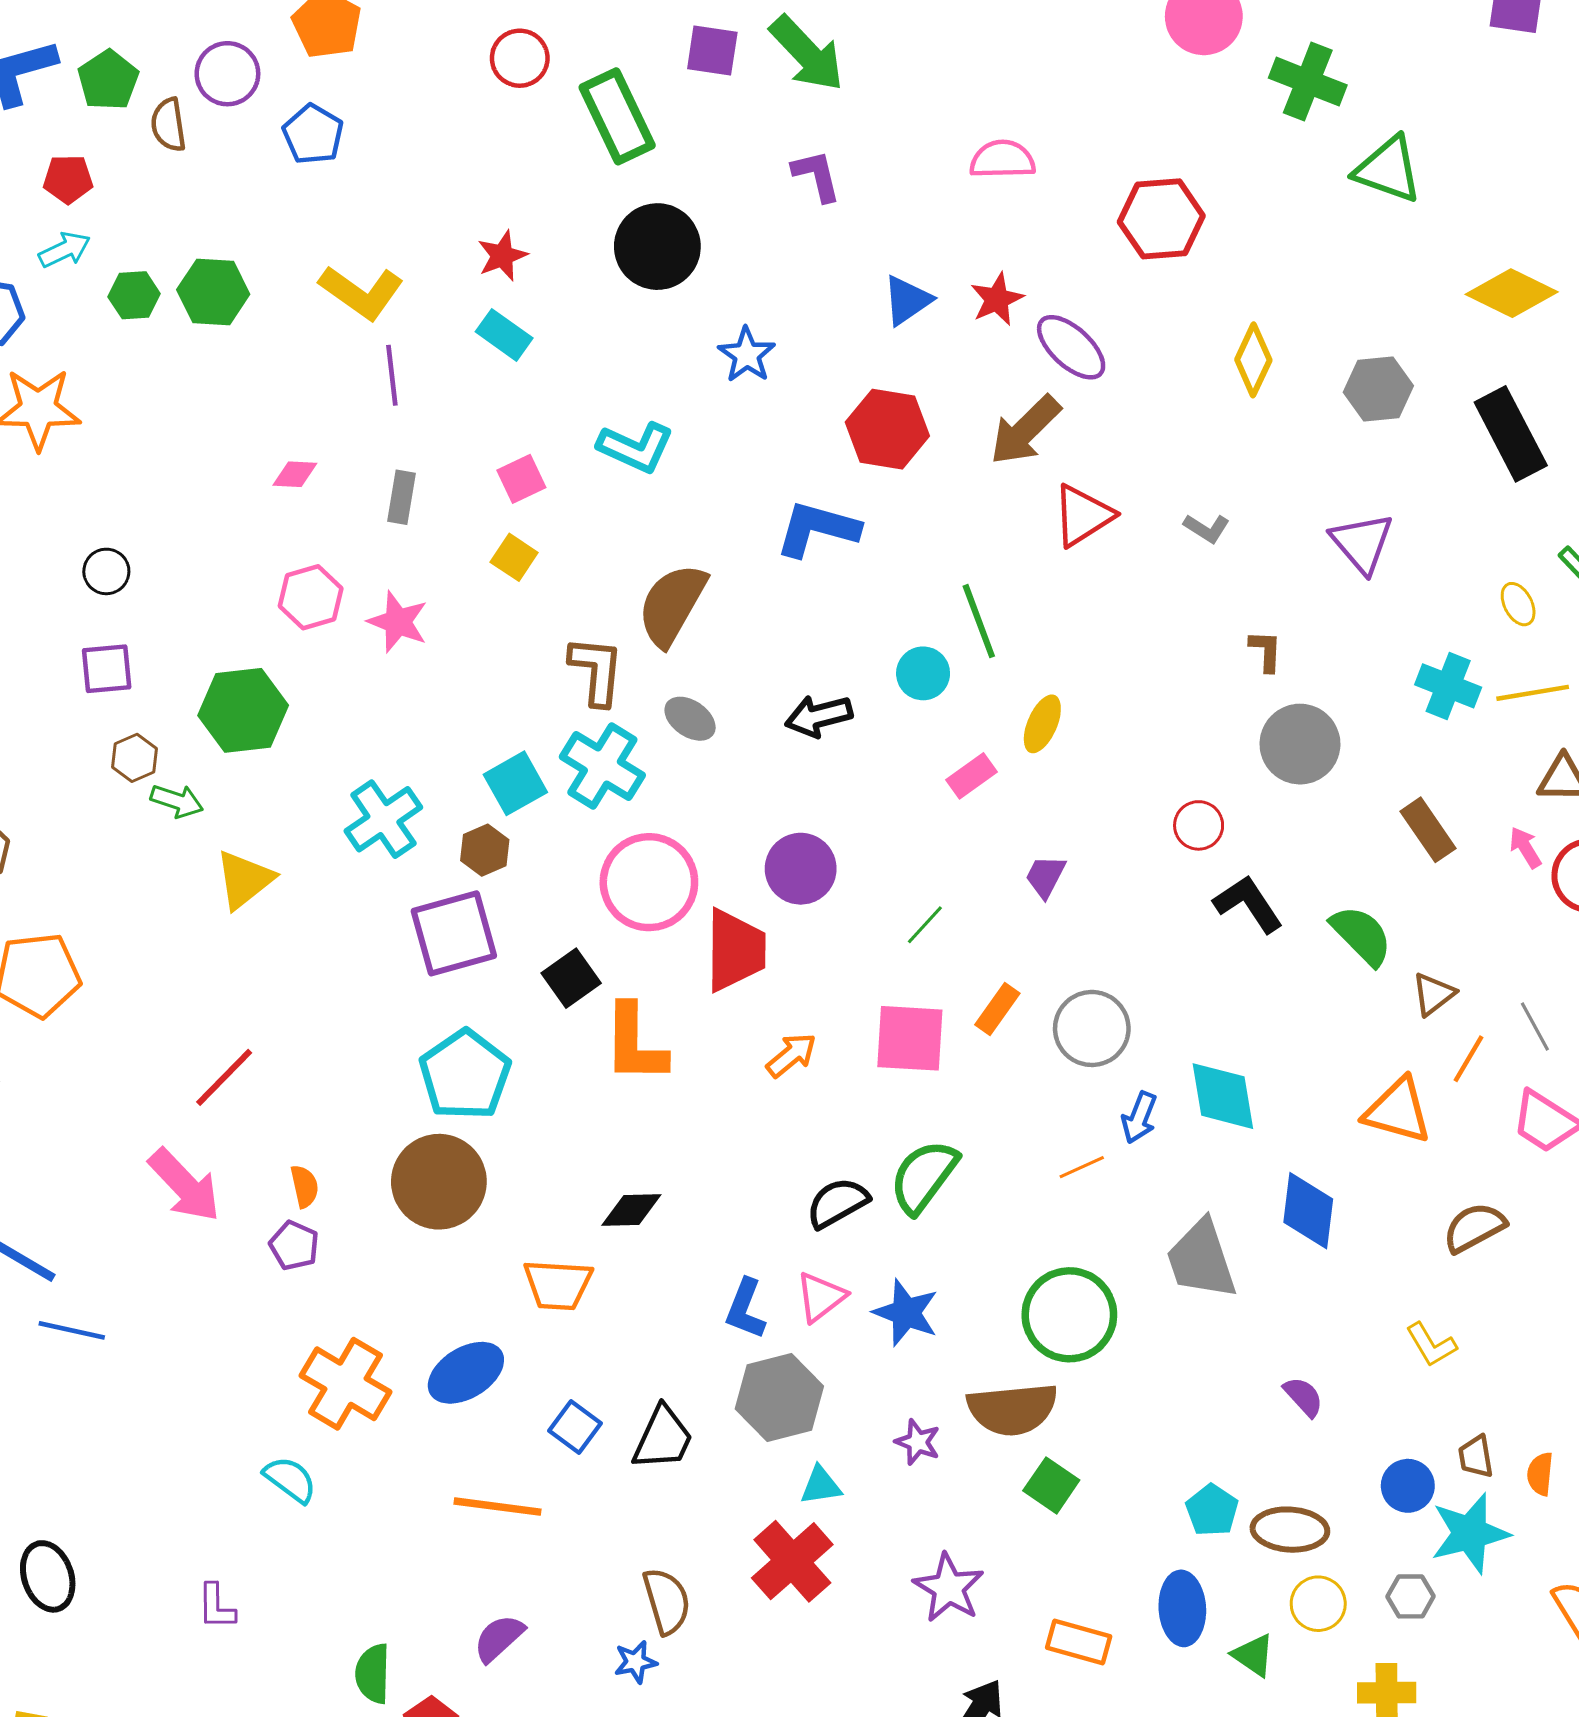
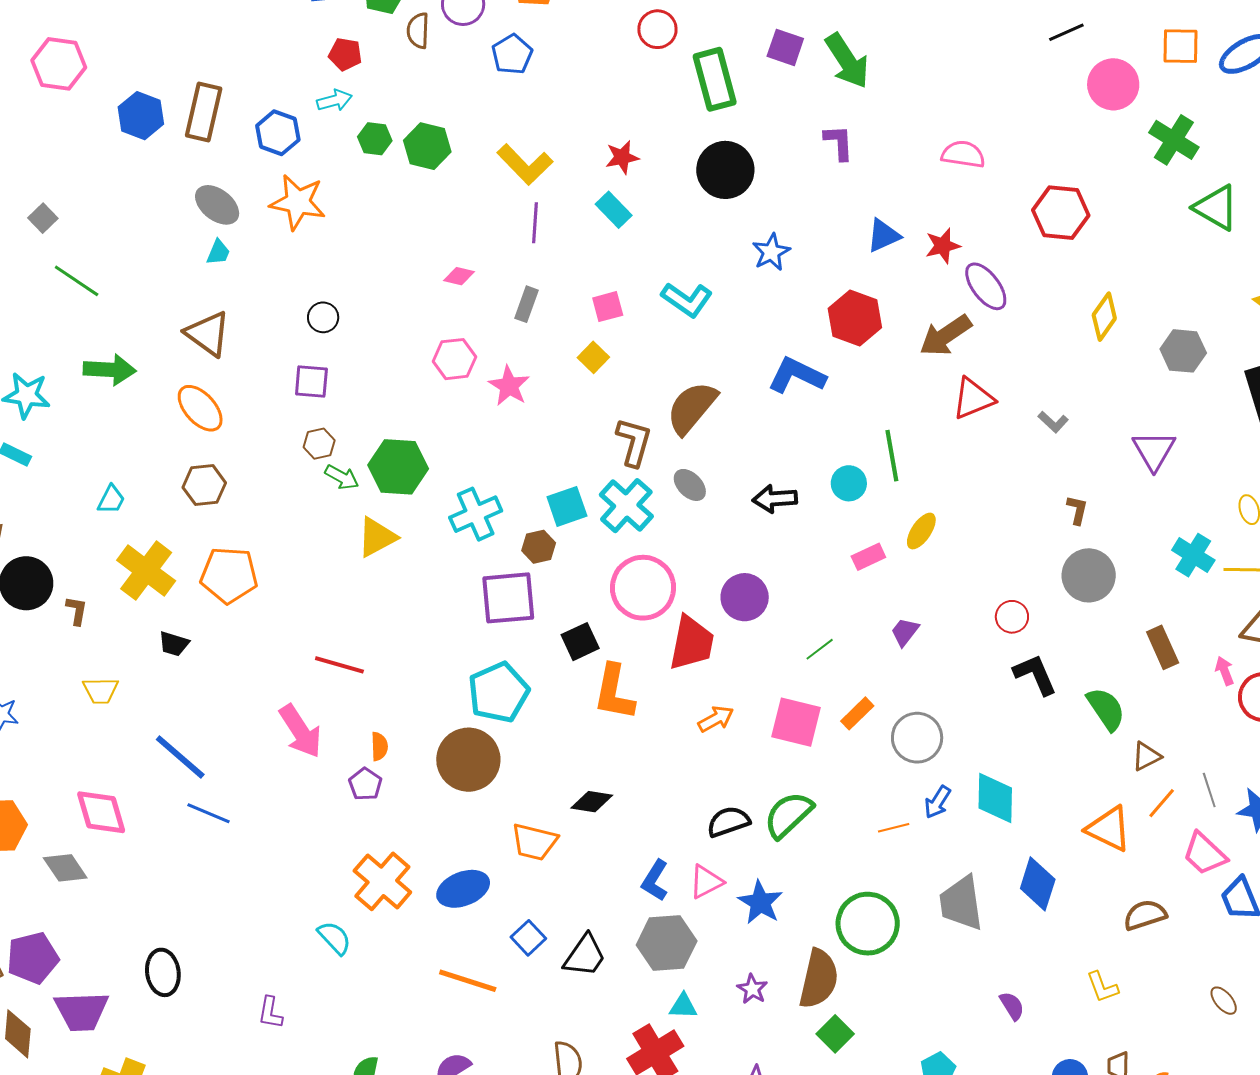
green hexagon: (243, 710) -> (398, 467), moved
red line: (224, 1077) -> (339, 665), turned 51
brown semicircle: (1012, 1409) -> (819, 979), turned -82

